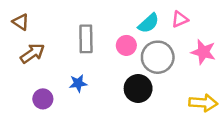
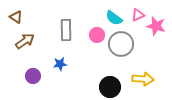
cyan semicircle: (149, 23) -> (114, 18), turned 78
pink star: (203, 52) -> (156, 26), moved
black circle: (138, 88) -> (110, 87), moved
yellow arrow: (203, 103) -> (143, 79), moved

